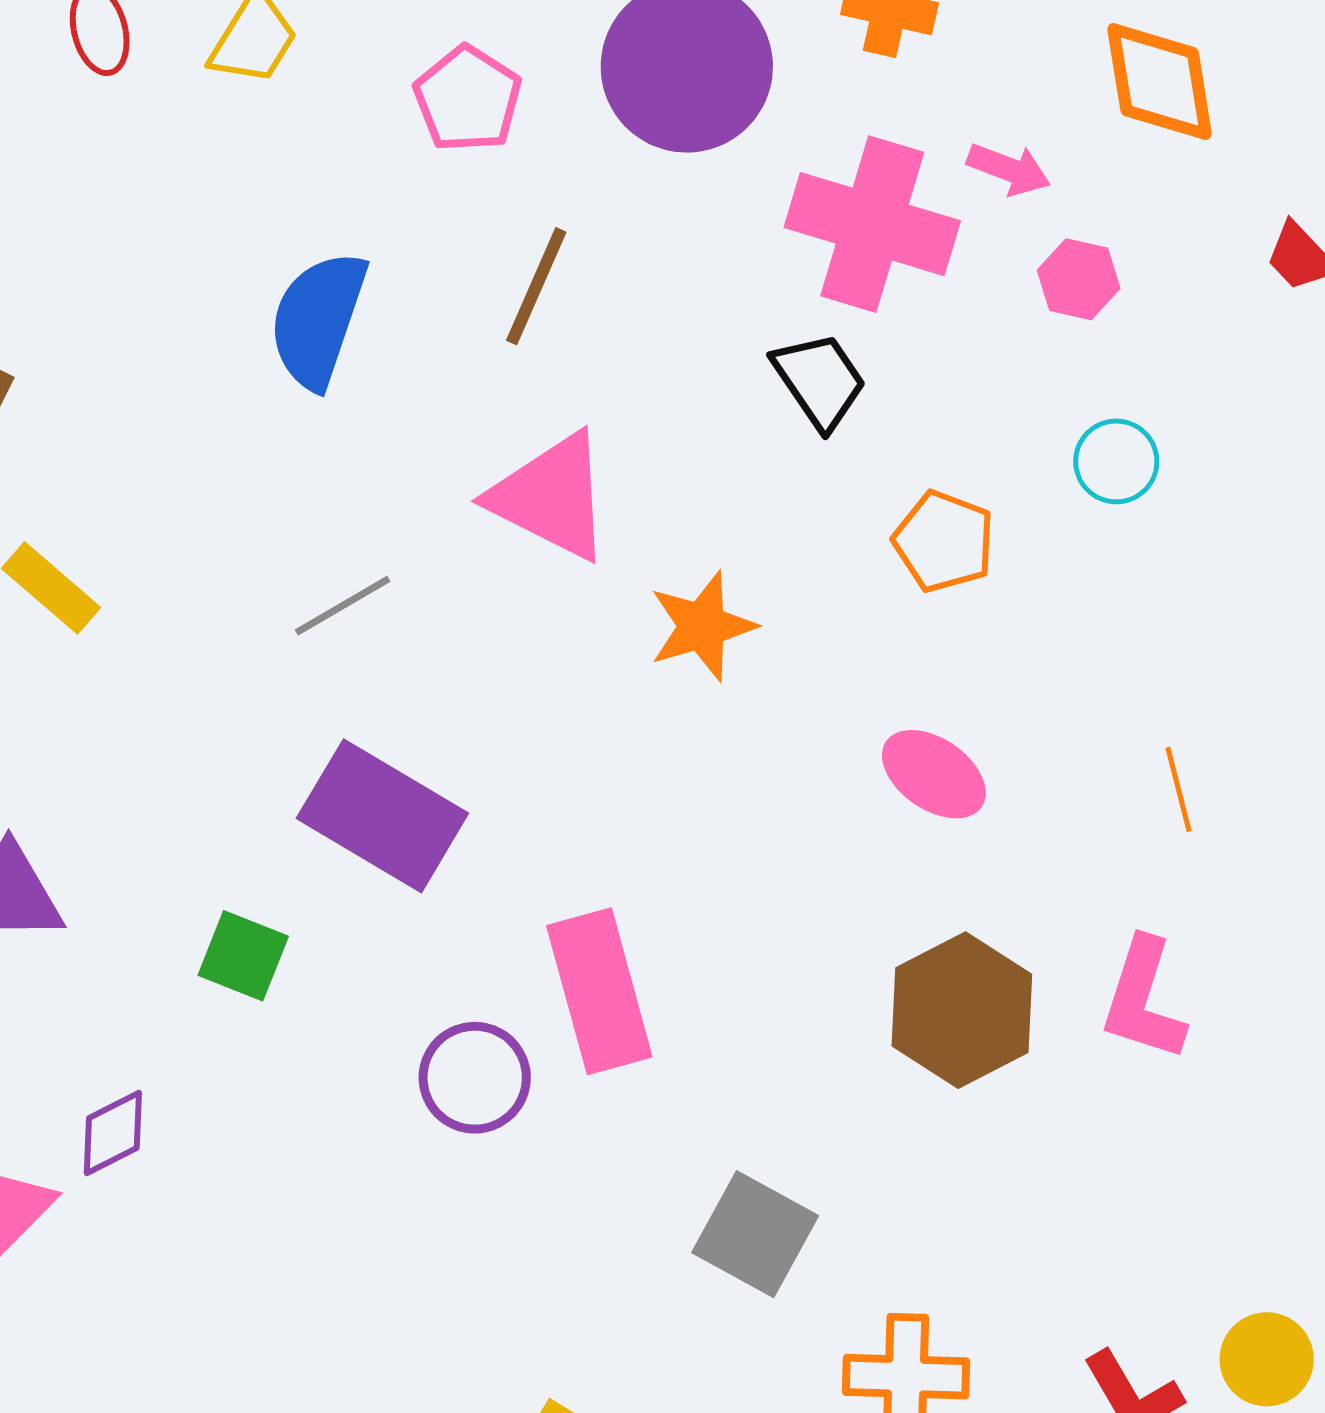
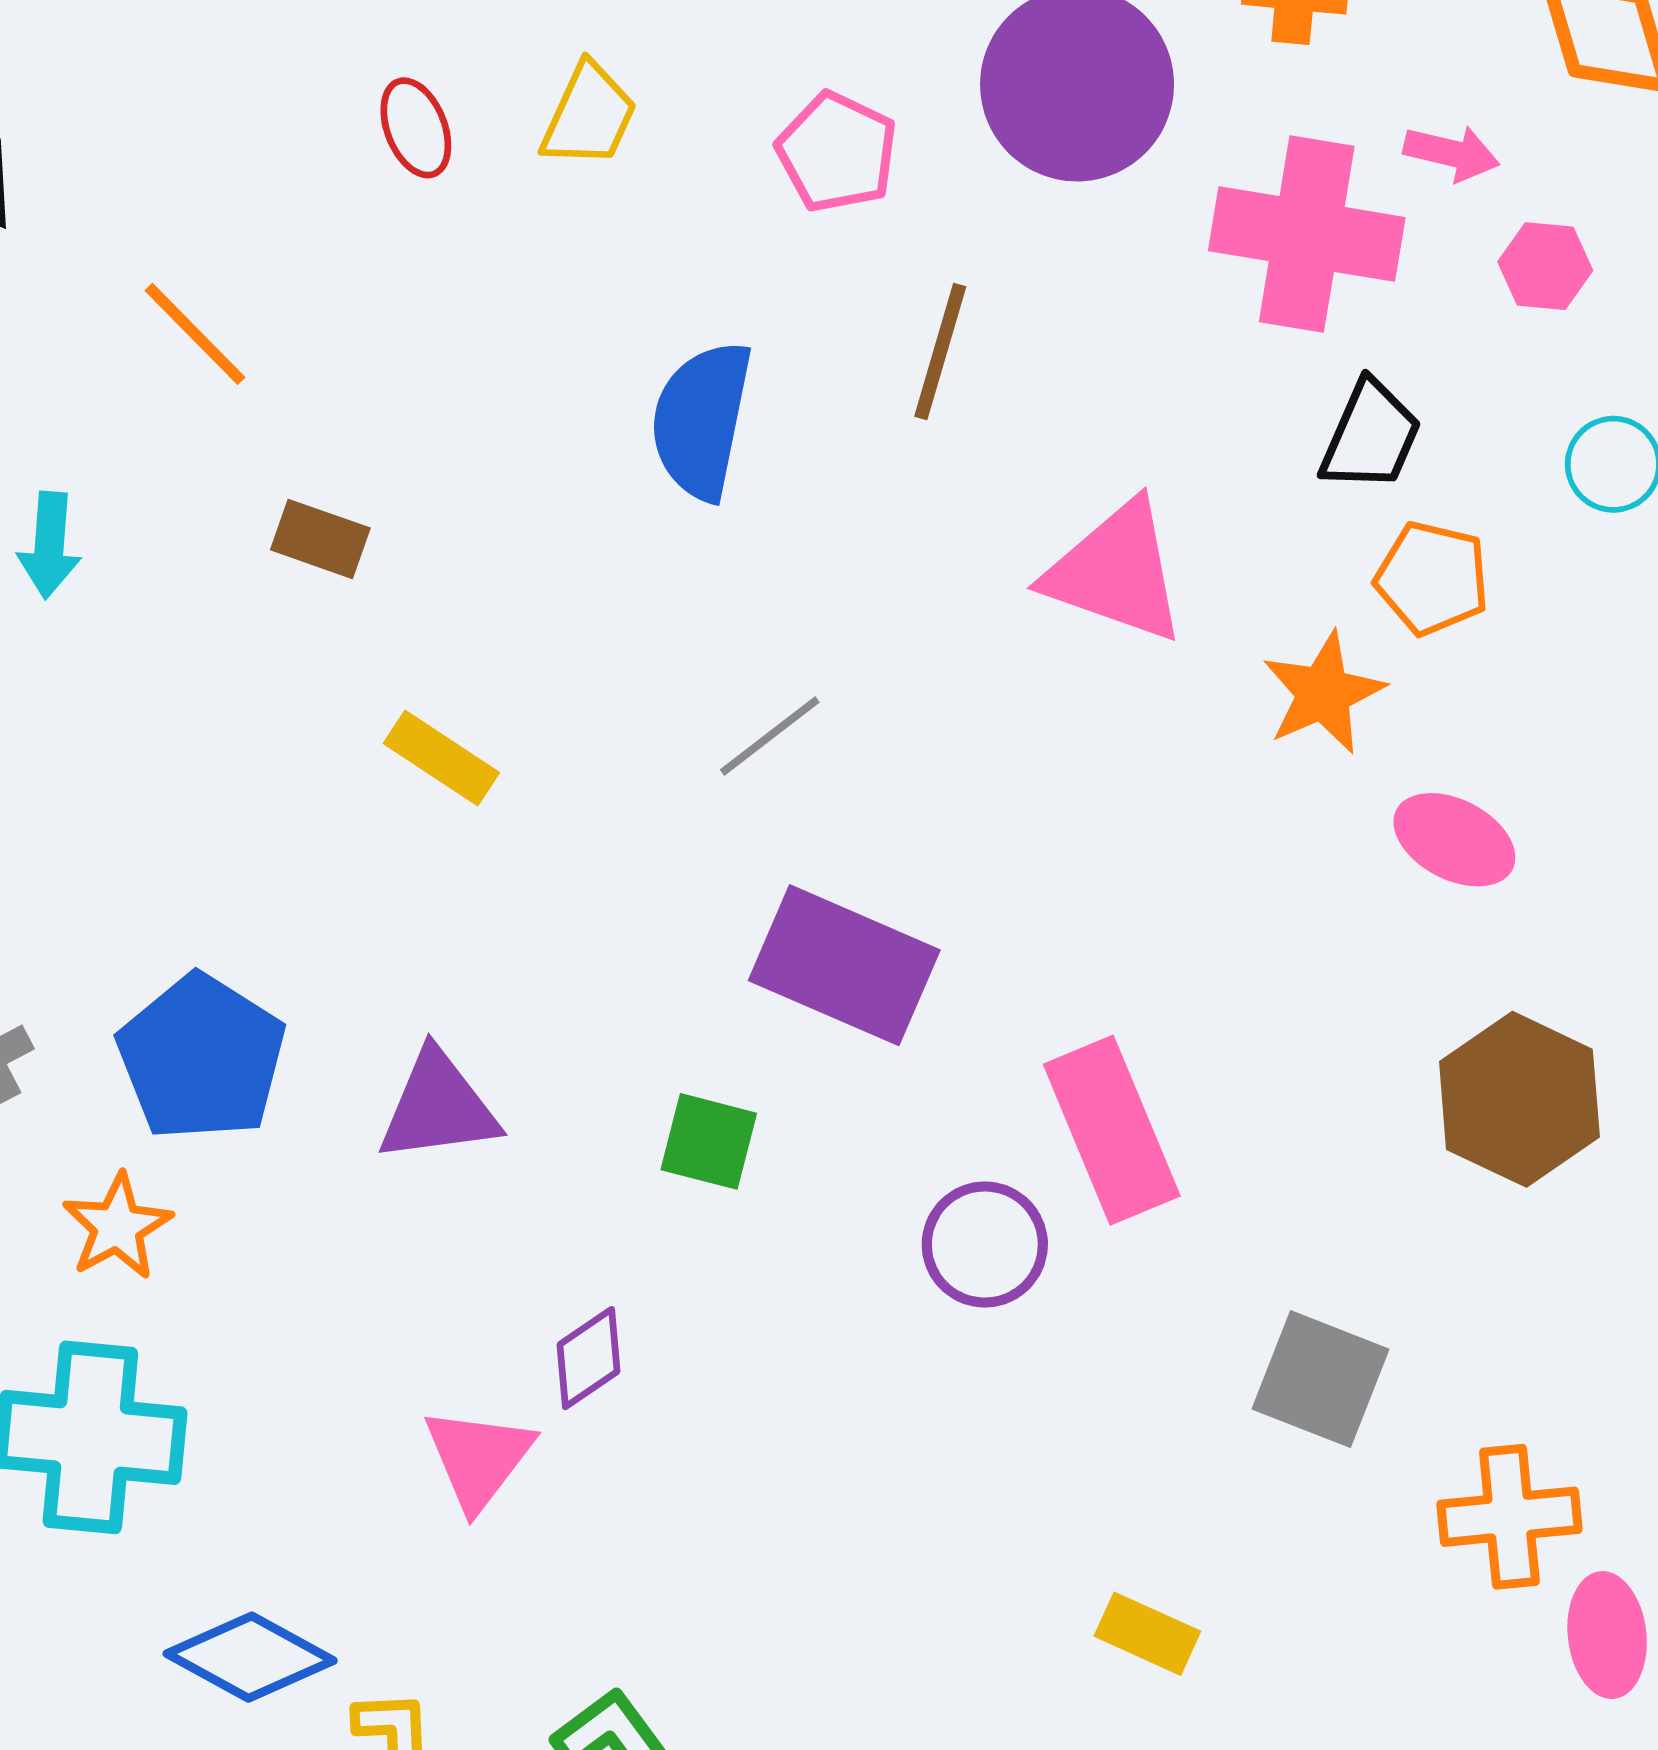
black trapezoid: (820, 381) -> (1371, 436), moved, turned 65
pink triangle: (551, 497) -> (1116, 572), moved
orange star: (702, 626) -> (1323, 693), moved

